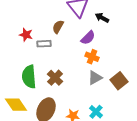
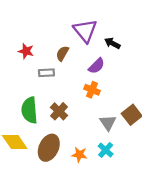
red star: (26, 35) -> (26, 51), moved
orange cross: (92, 57) -> (92, 90), moved
gray triangle: (95, 78) -> (108, 123), moved, turned -35

